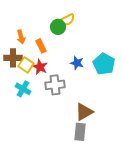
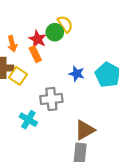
yellow semicircle: (67, 20) -> (65, 24), turned -98
red star: (40, 67) -> (38, 39), moved
cyan cross: (23, 89) -> (28, 120), moved

